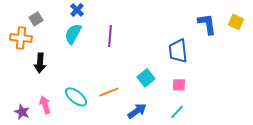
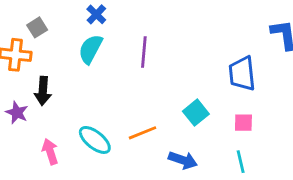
blue arrow: (137, 111) -> (183, 160), turned 54
purple star: (22, 112) -> (17, 113), moved
cyan line: (177, 112) -> (241, 162), turned -56

